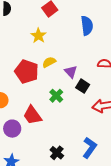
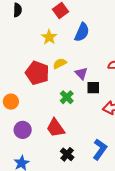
blue semicircle: (87, 26) -> (82, 32), moved, turned 30
black square: (83, 86) -> (93, 88), turned -32
red trapezoid: (32, 115) -> (56, 128), moved

